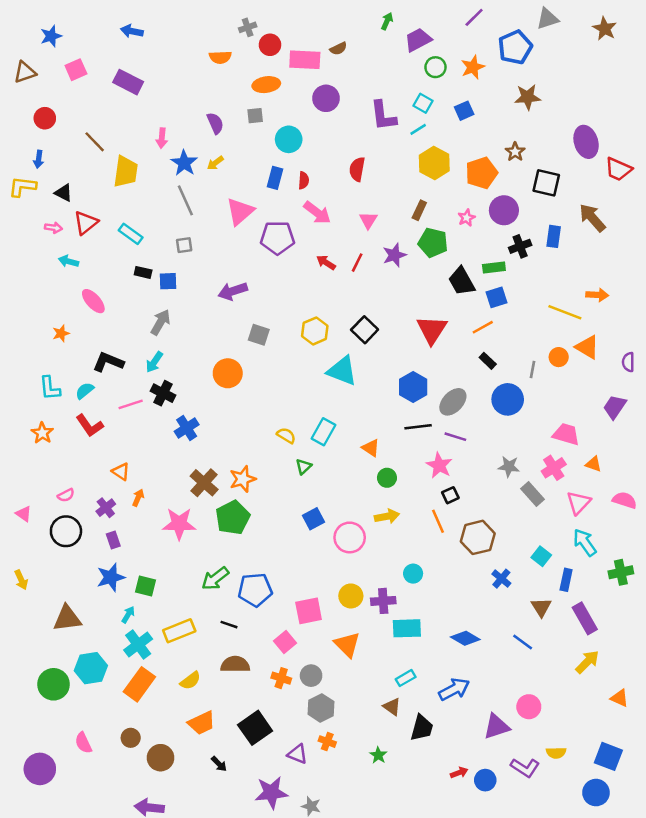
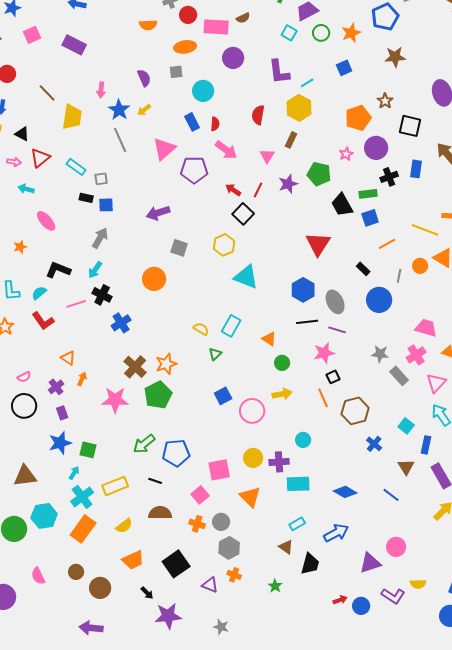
cyan square: (423, 103) -> (289, 33), moved
yellow hexagon: (434, 163) -> (299, 108), moved
blue rectangle: (275, 178) -> (192, 122), turned -42
brown rectangle: (419, 210) -> (291, 140), moved
gray square: (184, 245) -> (101, 179), moved
orange line: (483, 327) -> (387, 244), moved
black square: (365, 330) -> (243, 214), moved
gray ellipse: (453, 402) -> (335, 302), turned -70
pink star: (439, 465) -> (324, 353), turned 30
purple star: (271, 793) -> (168, 616), moved

